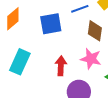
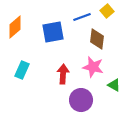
cyan rectangle: (20, 62) -> (22, 70), size x0.7

